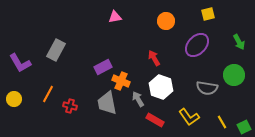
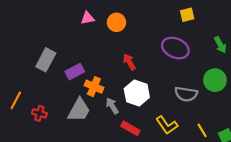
orange circle: (166, 21) -> (116, 22), moved
purple ellipse: (197, 45) -> (175, 48), turned 70
gray rectangle: (56, 50) -> (46, 60), moved
gray trapezoid: (107, 103) -> (79, 110), turned -140

